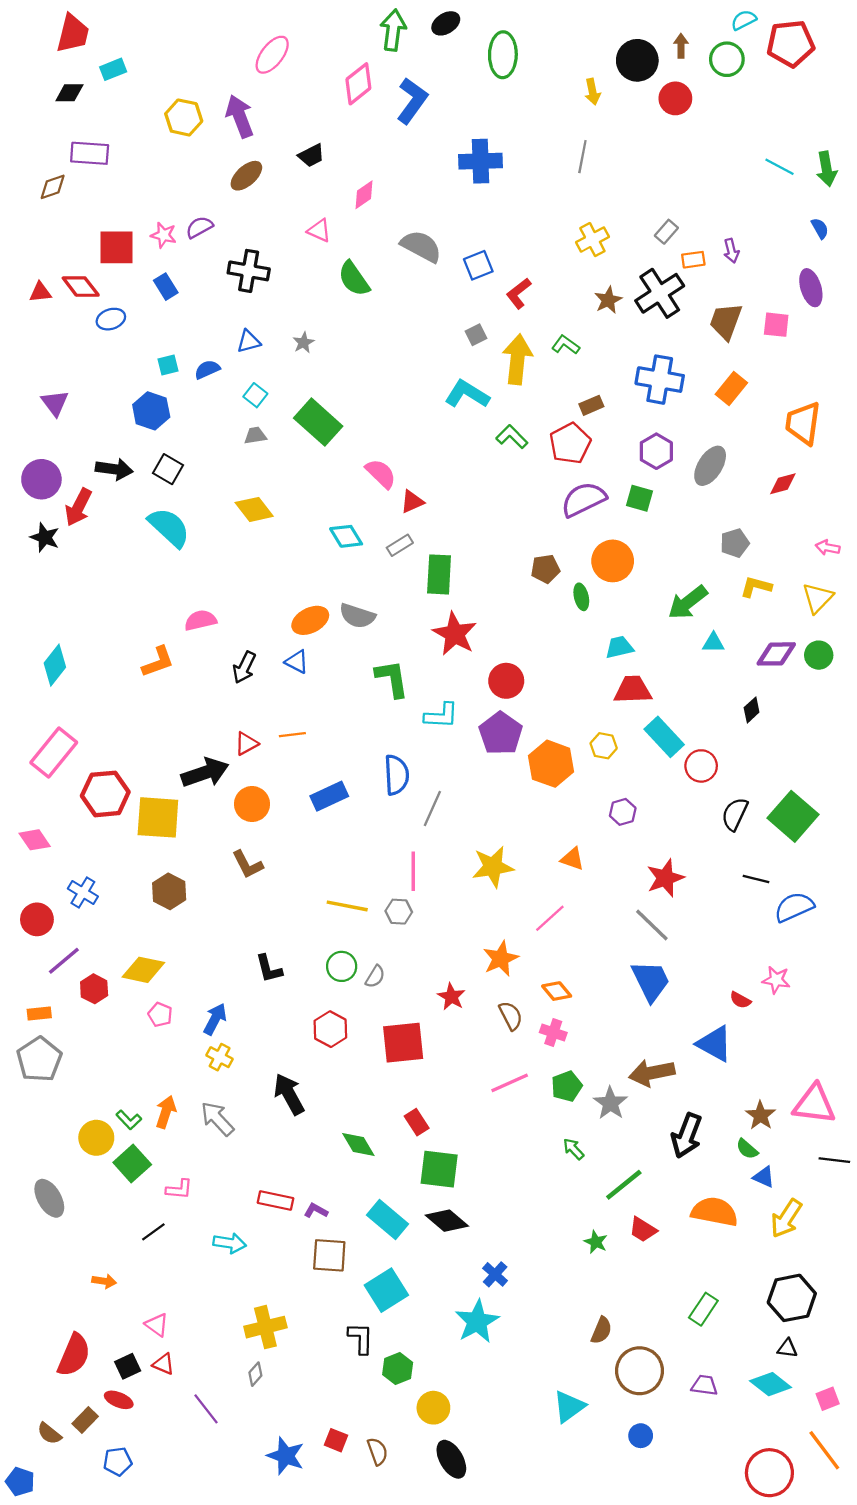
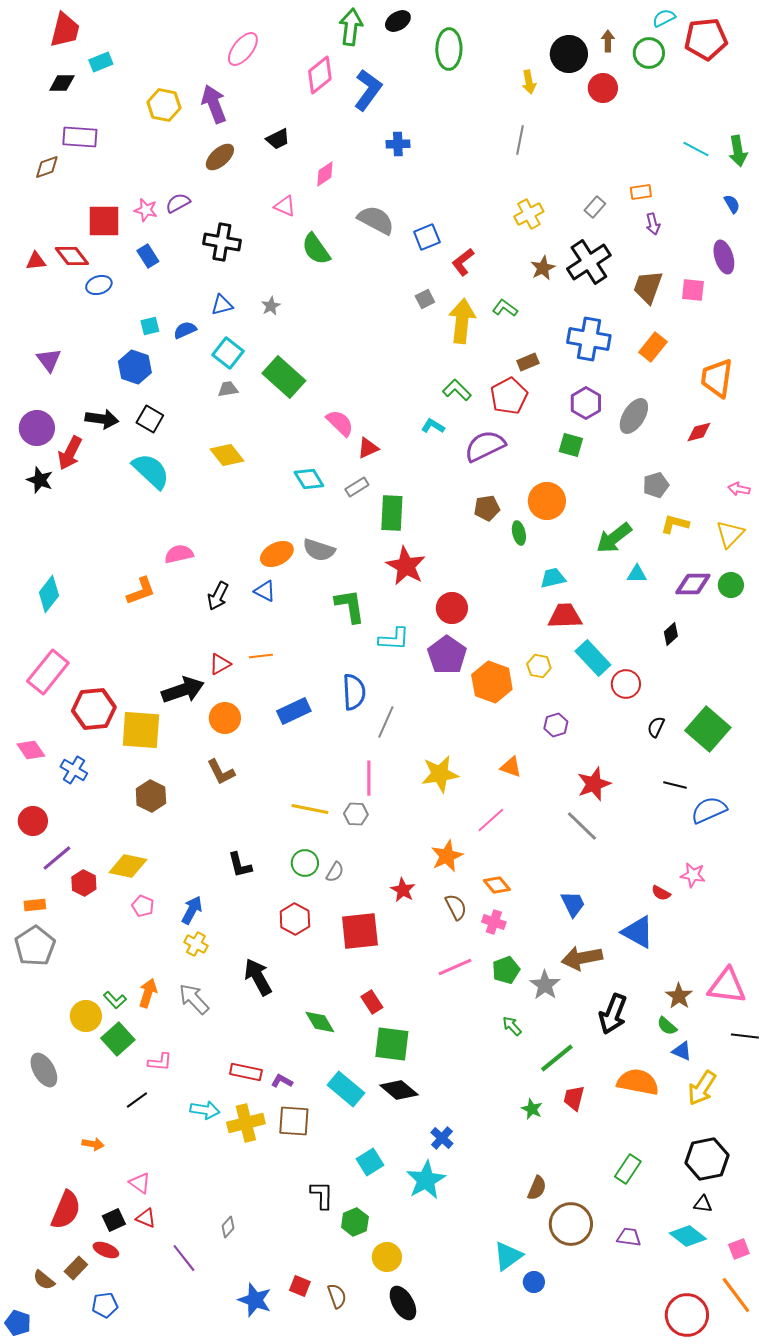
blue cross: (480, 161) -> (398, 144), moved, size x0.6
orange rectangle: (693, 260) -> (641, 192), moved
cyan L-shape: (467, 394) -> (433, 426), moved, size x0.6
cyan square: (255, 395) -> (228, 353), size x1.4
purple semicircle: (584, 499) -> (485, 446), moved
black semicircle: (735, 814) -> (656, 727), size x0.7
blue cross: (83, 892) -> (74, 770), moved
blue trapezoid: (651, 981) -> (573, 904), moved, size x0.7
red trapezoid: (643, 1230) -> (574, 1098), turned 72
cyan square: (386, 1290) -> (370, 1162), moved, size x0.7
yellow cross: (265, 1327) -> (246, 1123), moved
blue circle: (641, 1436) -> (534, 1282), moved

